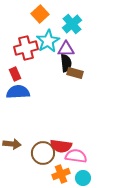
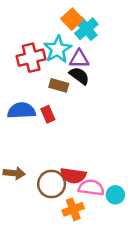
orange square: (40, 14) -> (72, 19), moved
black semicircle: (66, 63) -> (79, 76), turned -48
brown rectangle: (75, 73) -> (59, 85), moved
red rectangle: (15, 74) -> (48, 114), moved
cyan circle: (83, 178) -> (115, 195), moved

